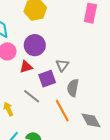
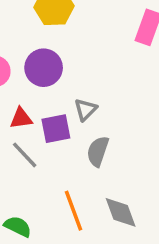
red triangle: (26, 67) -> (21, 118), moved
orange line: (62, 111) -> (73, 211), moved

